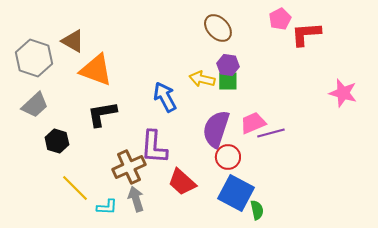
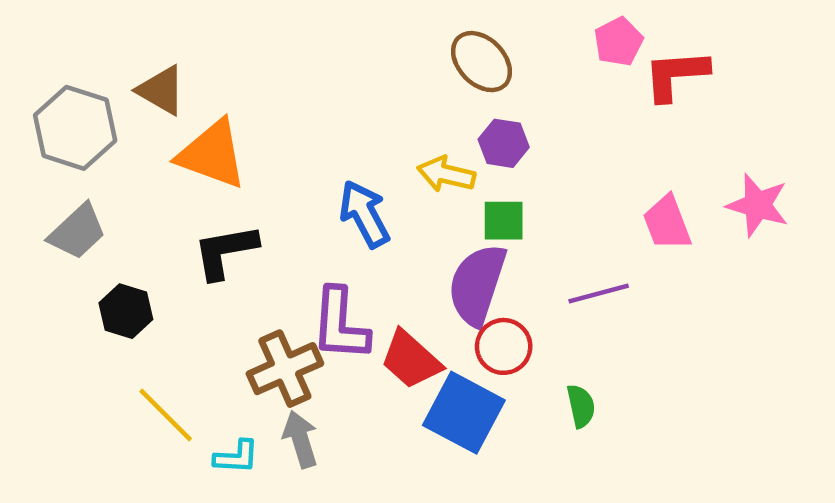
green square: (228, 81) -> (504, 221), moved
pink trapezoid: (253, 123) -> (667, 223), moved, turned -88
red trapezoid: (182, 182) -> (411, 360), moved
blue square: (236, 193) -> (464, 413), moved
green semicircle: (257, 210) -> (581, 406), moved

